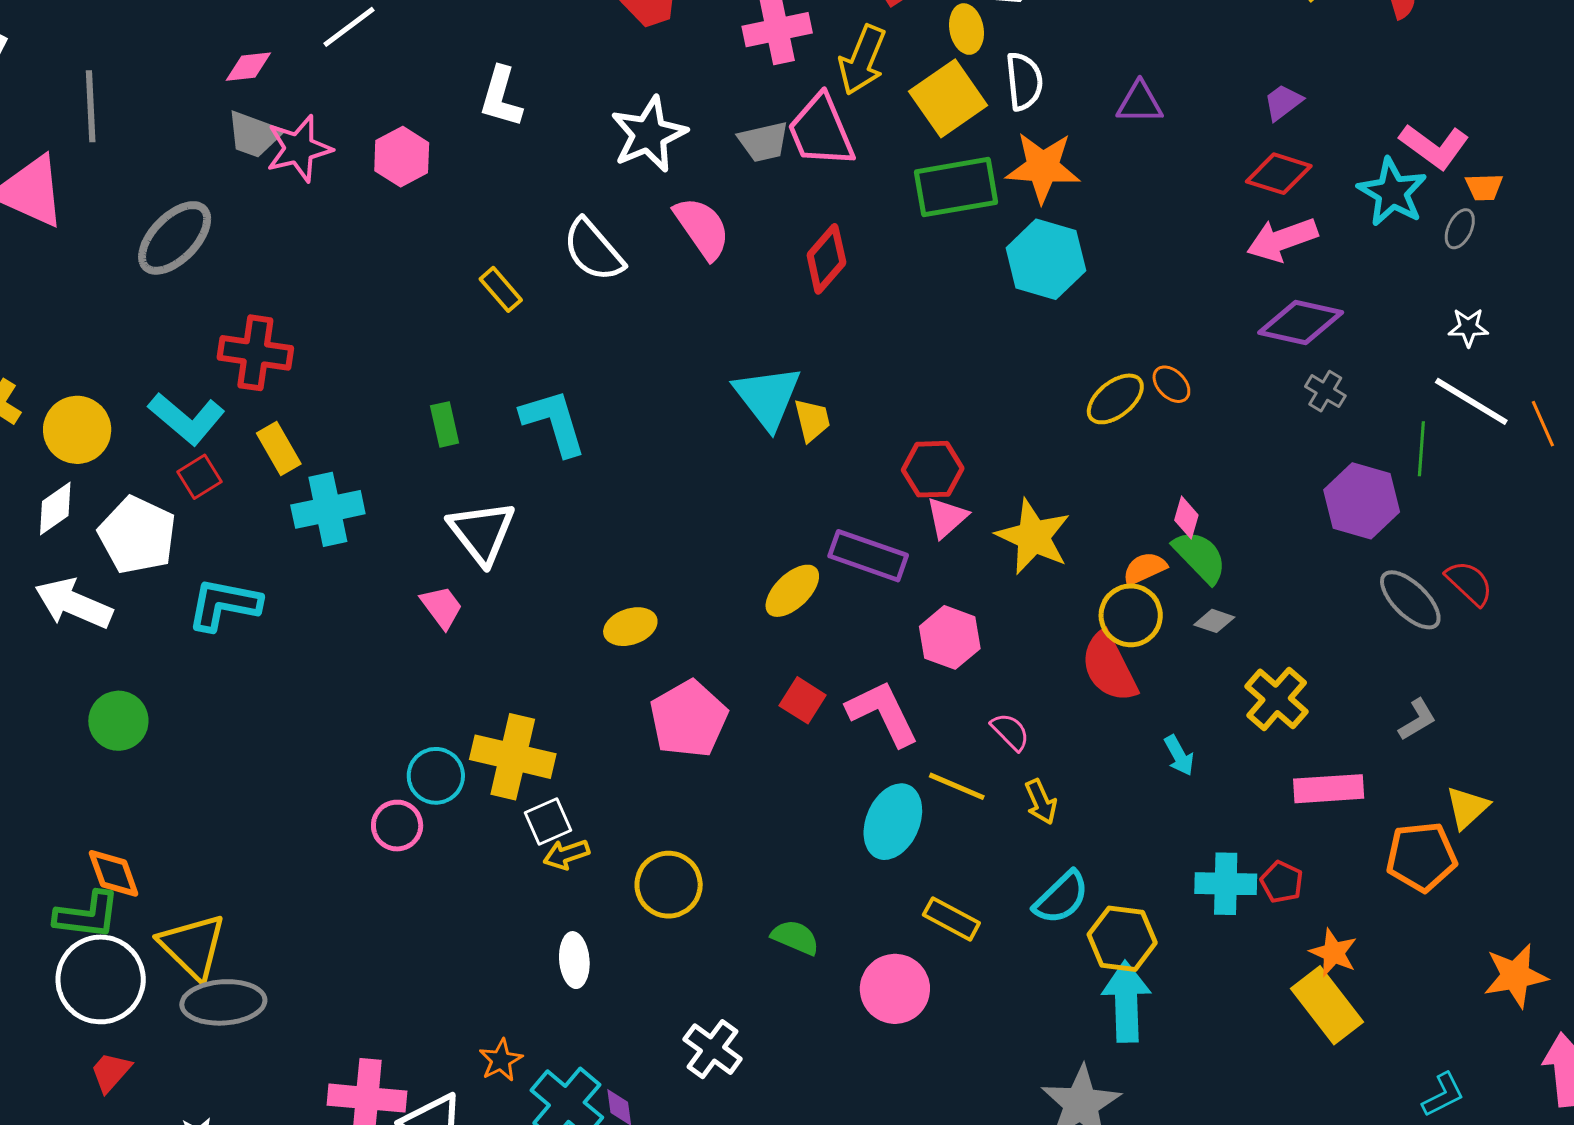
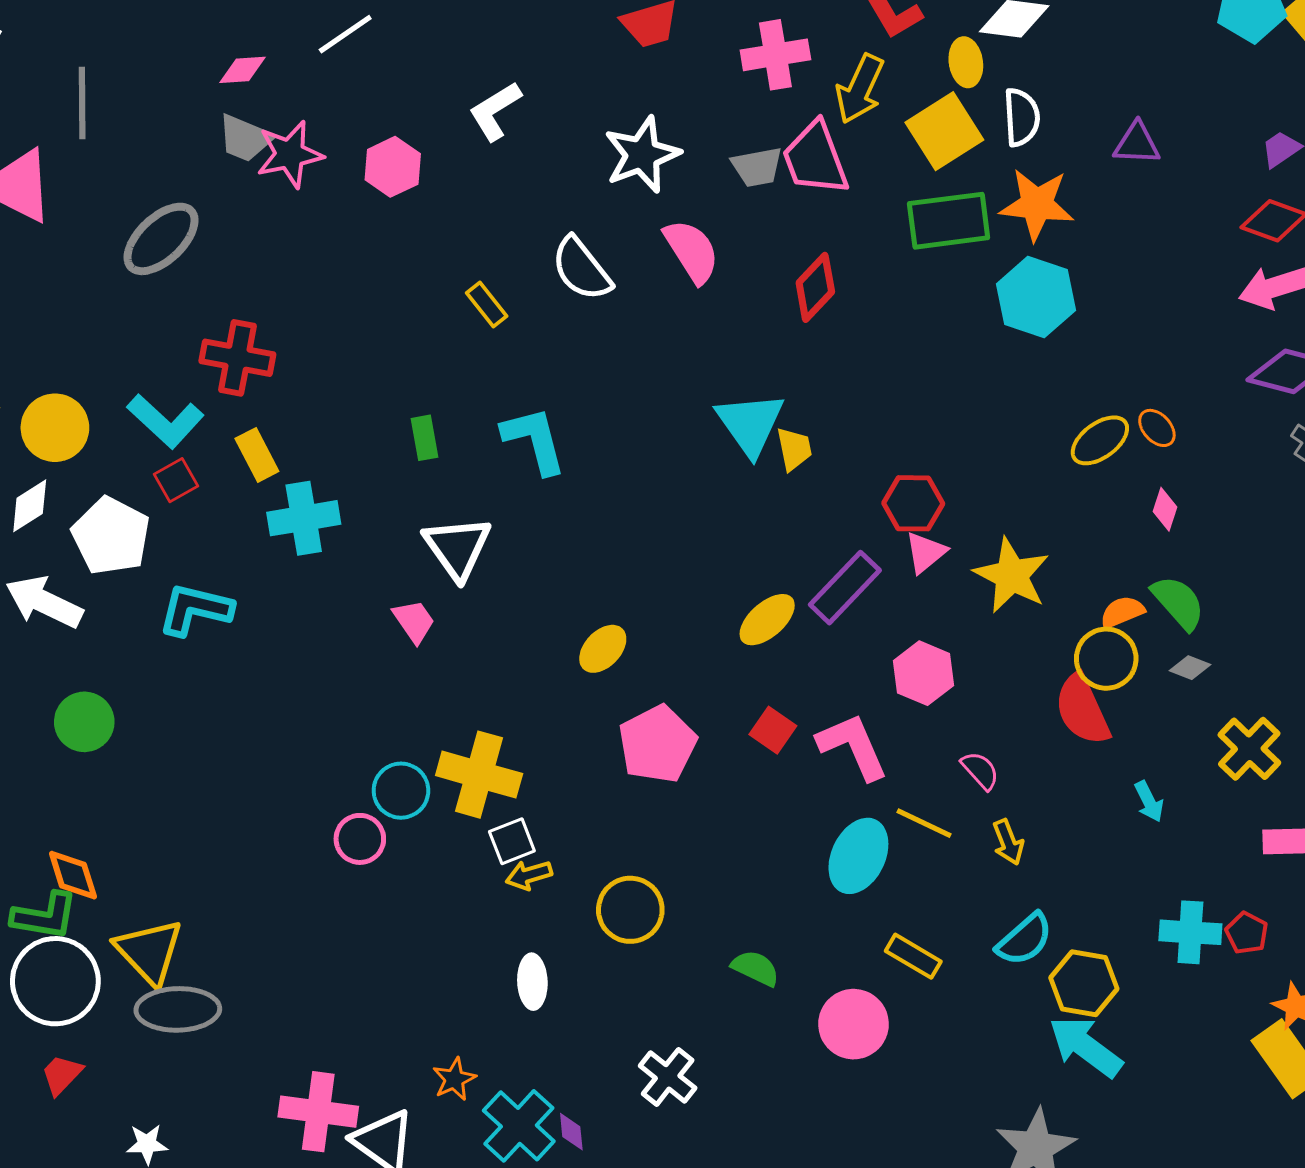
white L-shape: (501, 97) -> (495, 111), turned 40
pink diamond: (1186, 518) -> (1165, 509), moved
purple rectangle: (868, 556) -> (845, 588), turned -68
yellow ellipse: (630, 627) -> (603, 649), turned -30
cyan arrow: (1126, 1002) -> (1086, 1047), turned -54

